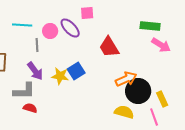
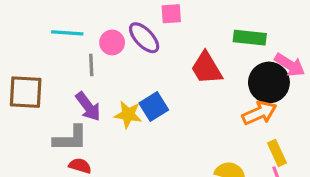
green rectangle: (150, 26) -> (250, 38), moved
orange arrow: (126, 79) -> (259, 113), moved
black circle: (138, 91) -> (269, 83), moved
yellow rectangle: (162, 99) -> (277, 153), moved

